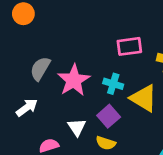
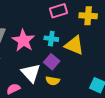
white triangle: (77, 127) -> (31, 73), size x1.5

